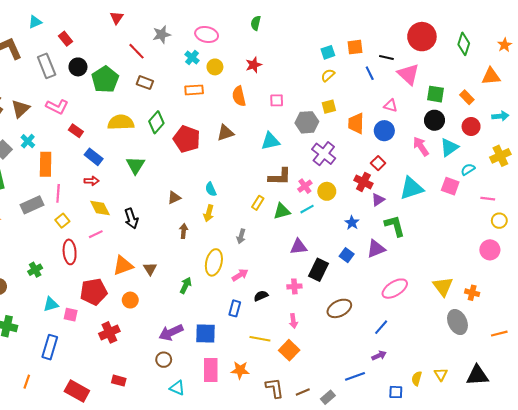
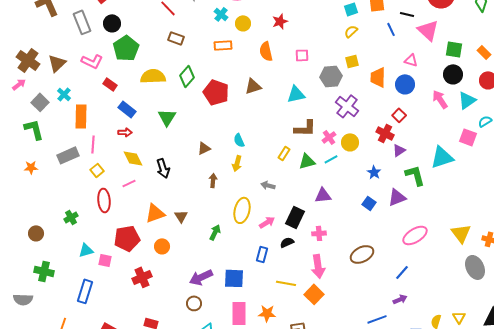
green pentagon: (105, 79) -> (126, 48), moved
cyan triangle: (411, 188) -> (442, 157), moved
gray arrow: (241, 236) -> (268, 185), turned 88
black rectangle: (318, 270) -> (295, 217), moved
pink arrow: (293, 321) -> (318, 266), size x1.6

